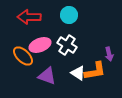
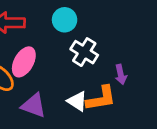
pink ellipse: (40, 45) -> (24, 62), turned -40
white cross: (67, 45) -> (84, 52), moved

